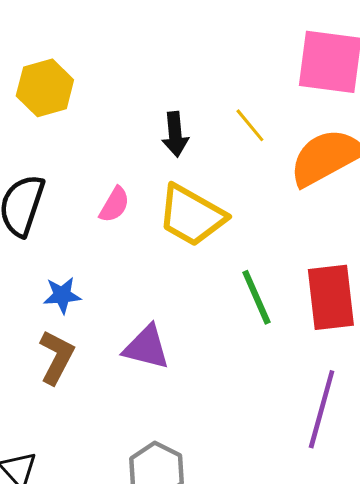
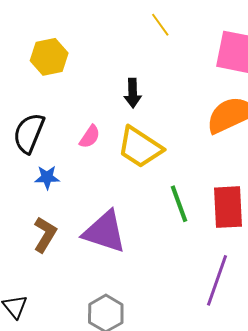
yellow line: (250, 125) -> (160, 25), moved
blue star: (62, 295) -> (47, 177), moved
purple triangle: (146, 347) -> (105, 232), size x1.4

